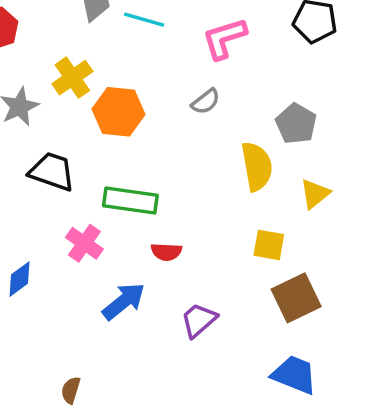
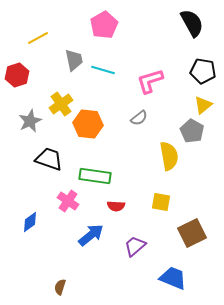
yellow triangle: (315, 194) -> (203, 105), moved
yellow square: (269, 245) -> (161, 202), moved
blue trapezoid: (294, 375) -> (173, 278), moved

